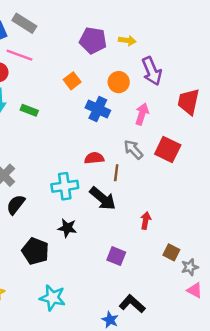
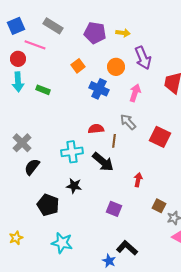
gray rectangle: (24, 23) -> (53, 26), moved
red square: (168, 149) -> (160, 137), moved

